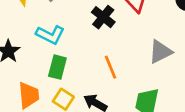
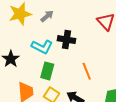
black cross: (103, 17) -> (67, 40), moved, turned -30

